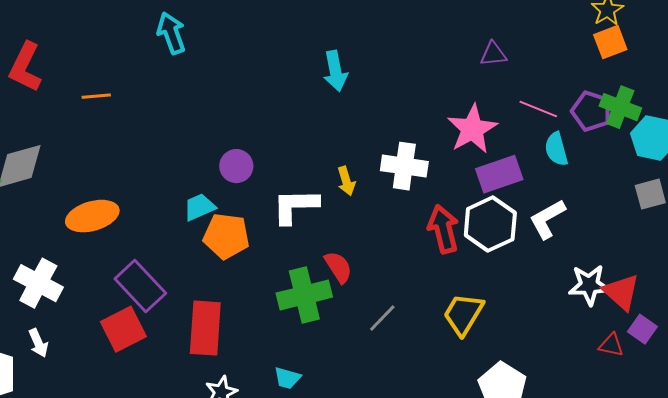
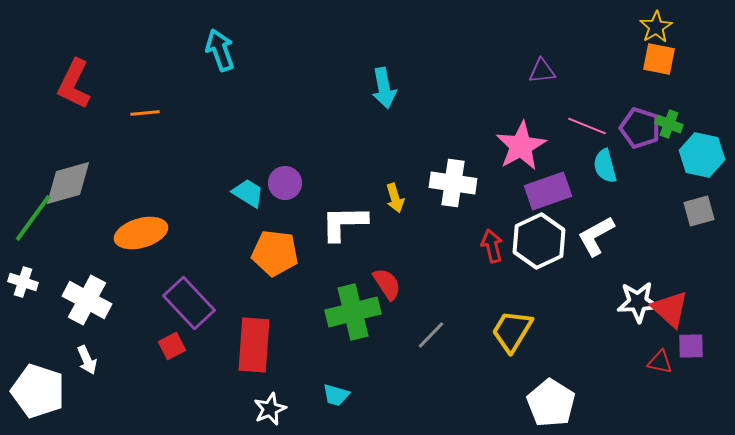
orange square: (610, 42) -> (659, 59), turned 32
green cross: (620, 107) -> (669, 124), size x0.7
cyan trapezoid: (199, 207) -> (248, 193), moved, turned 56
red arrow: (443, 229) -> (492, 246), size x0.7
red square: (123, 329) -> (172, 346), size x0.6
purple square: (642, 329) -> (691, 346), turned -36

